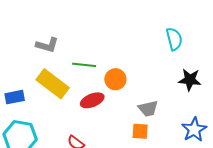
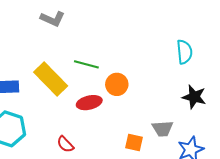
gray L-shape: (47, 45) -> (52, 19), moved
gray trapezoid: (148, 109) -> (162, 129), moved

